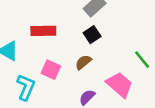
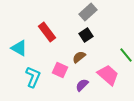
red rectangle: (43, 31) -> (47, 32), turned 54
pink square: (51, 70) -> (60, 70), moved

